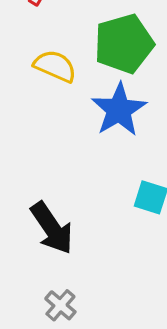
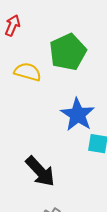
blue star: (119, 110) -> (78, 115), moved

